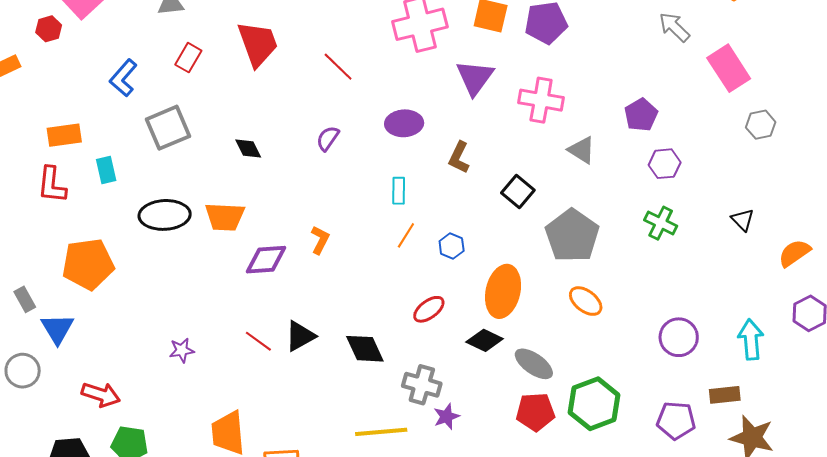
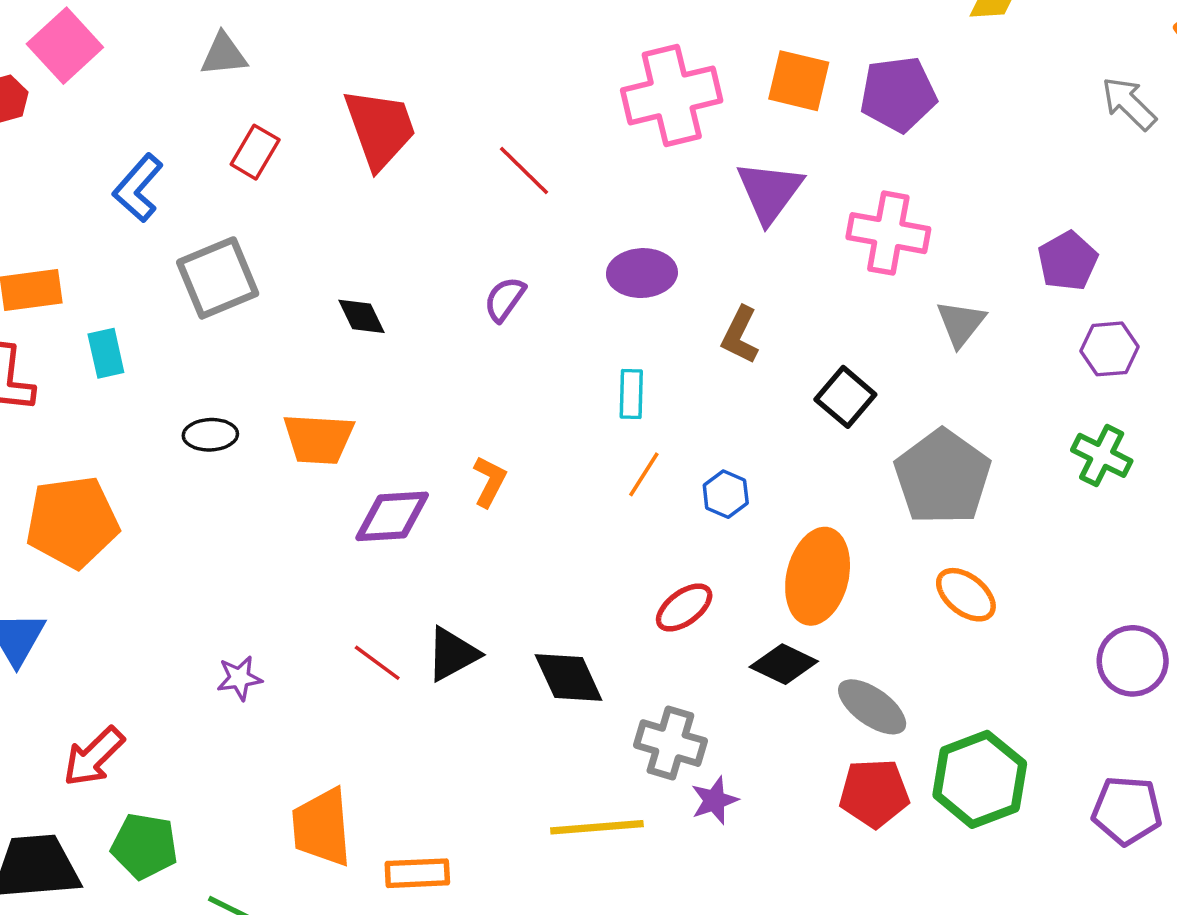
gray triangle: (582, 150) -> (961, 323), turned 36
black ellipse: (165, 215) -> (210, 435), size x0.6
red arrow: (101, 395) -> (94, 757), turned 117

